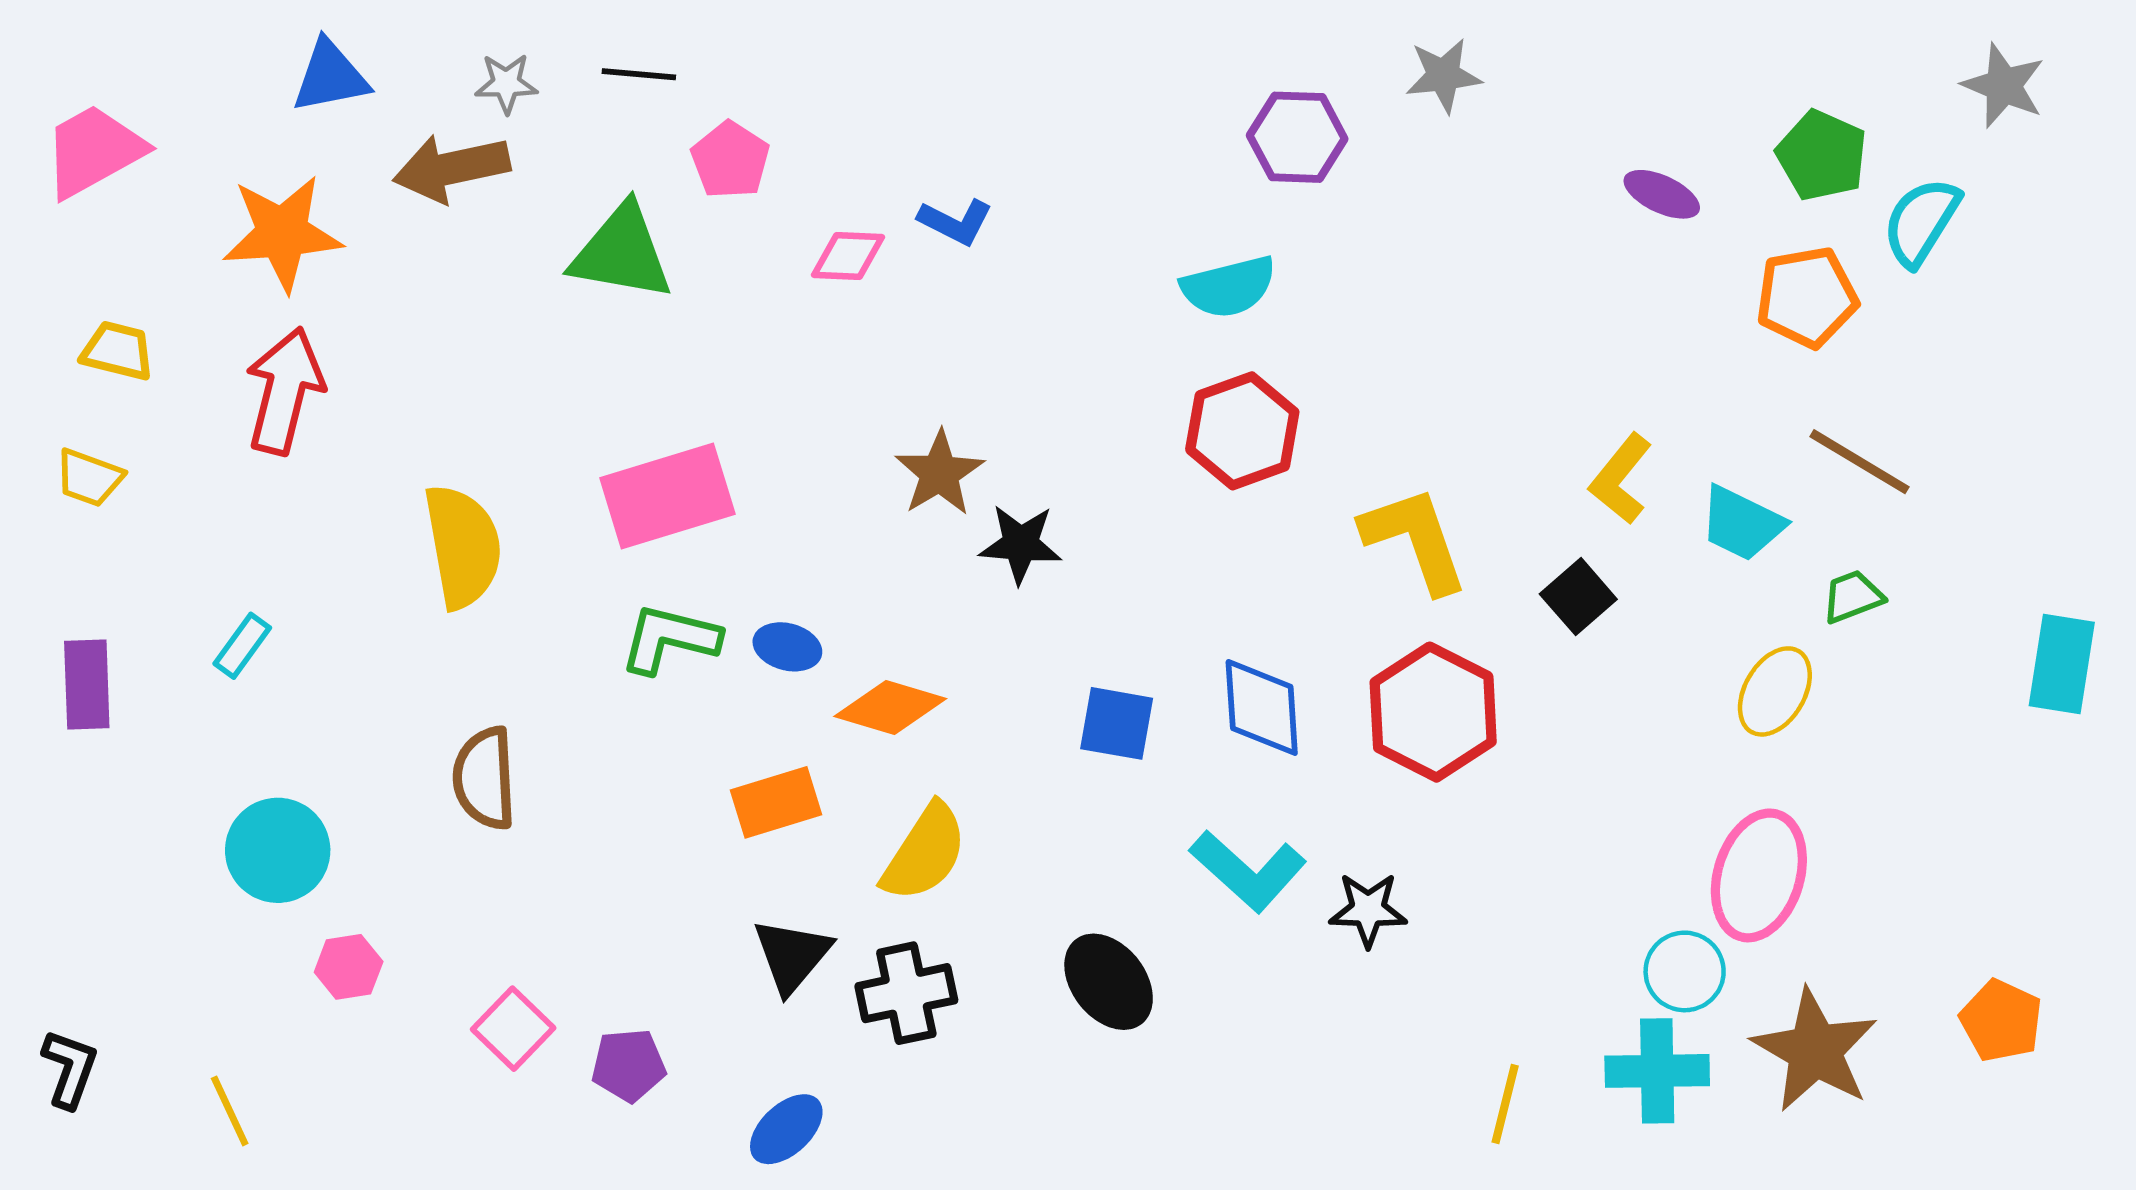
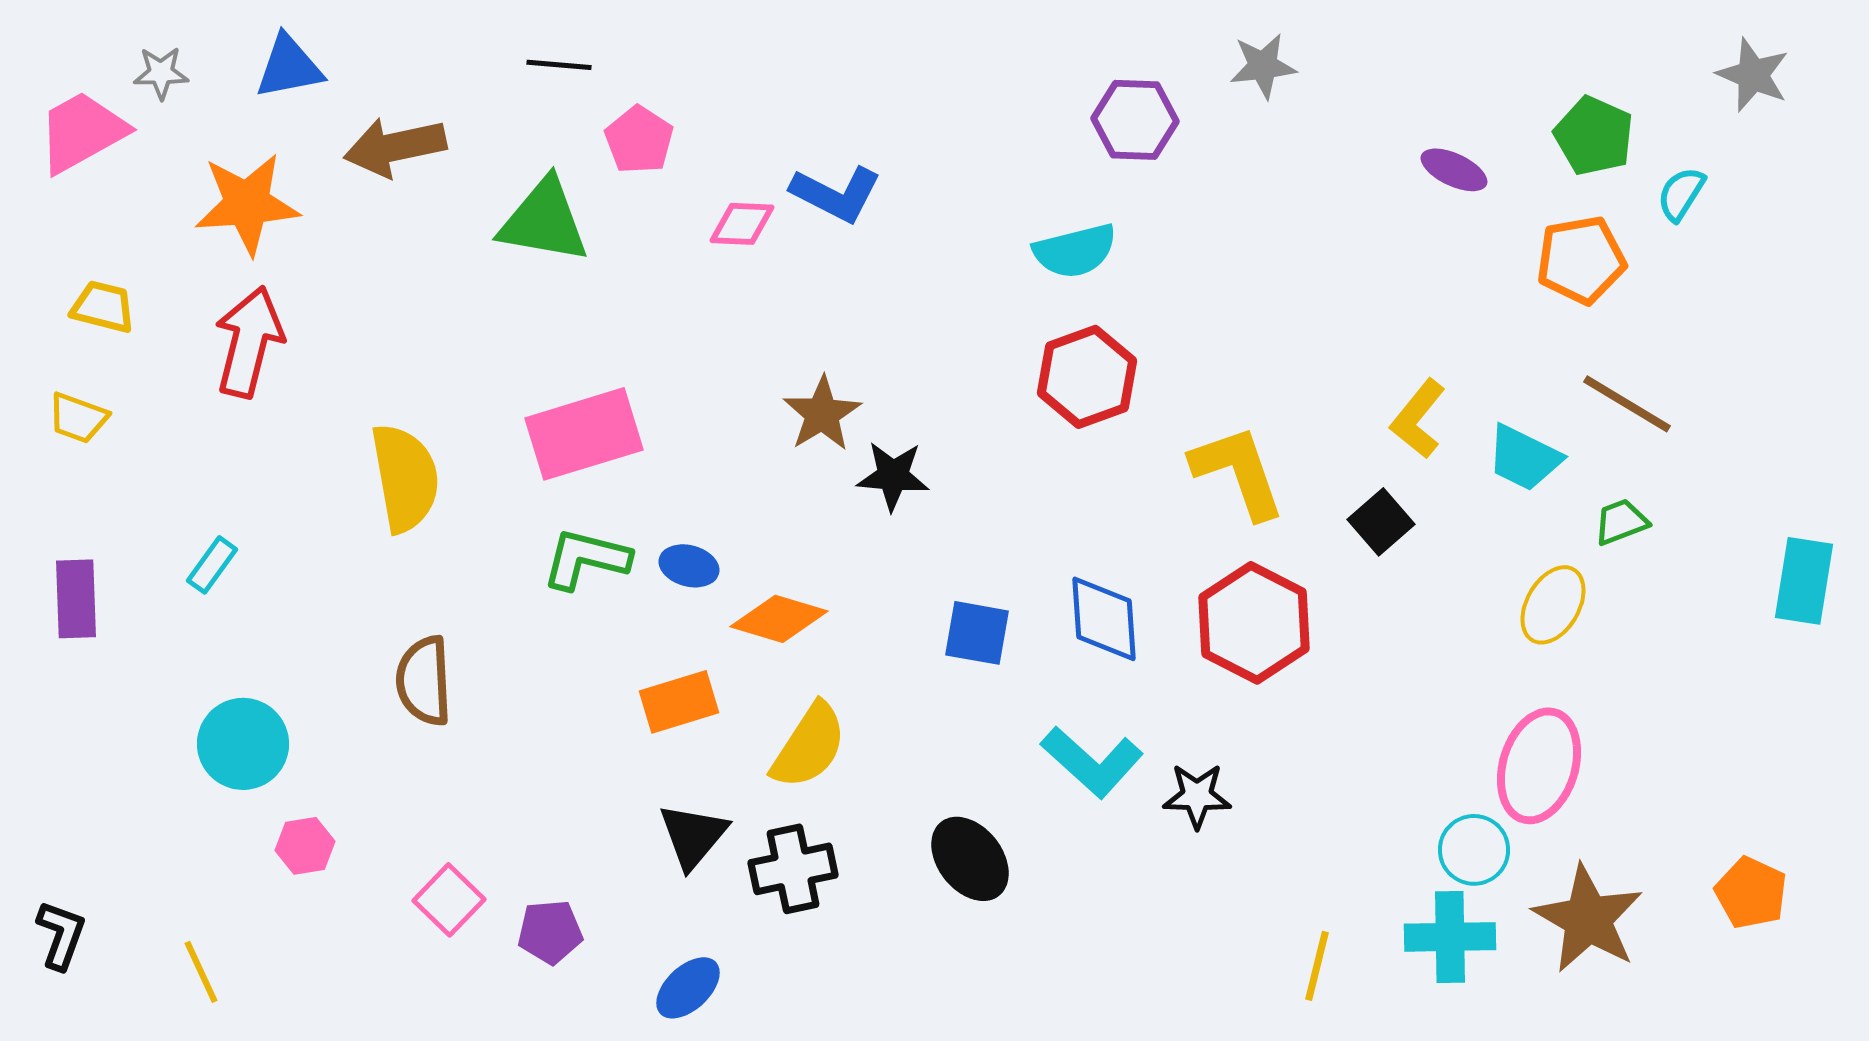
gray star: (506, 83) -> (161, 73), moved
blue L-shape: (955, 222) -> (836, 194), size x1.4
cyan semicircle: (1921, 222) -> (1681, 194), size x0.7

